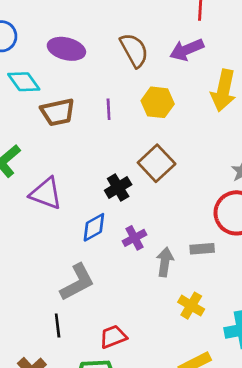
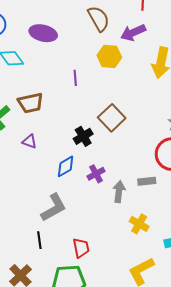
brown semicircle: (134, 50) -> (99, 19), moved
yellow hexagon: (158, 102) -> (109, 56), moved
brown trapezoid: (58, 112) -> (31, 103), moved
purple triangle: (46, 193) -> (29, 142), size x0.6
red trapezoid: (113, 337) -> (81, 248), turned 100

